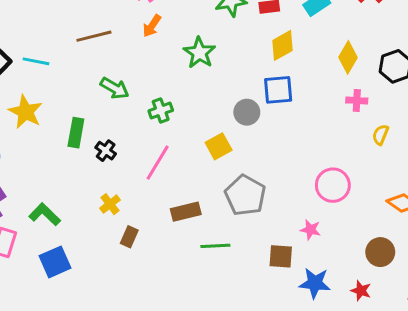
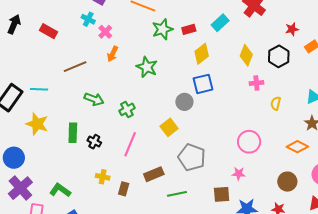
yellow cross: (110, 204) -> (103, 177), turned -32
brown rectangle: (129, 237) -> (124, 189), moved

